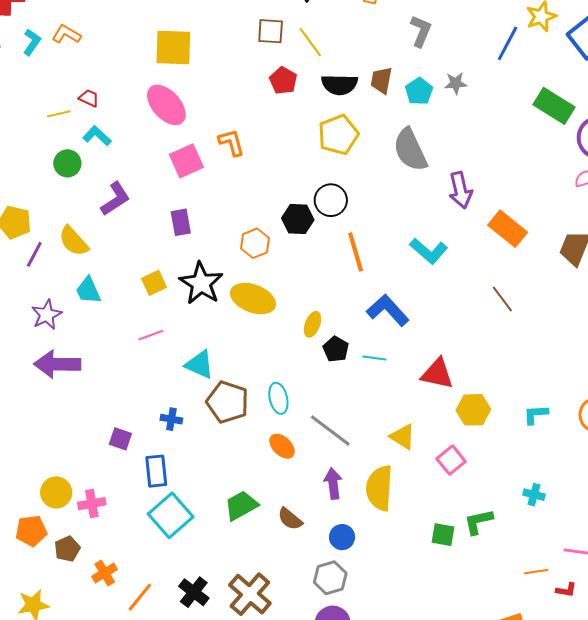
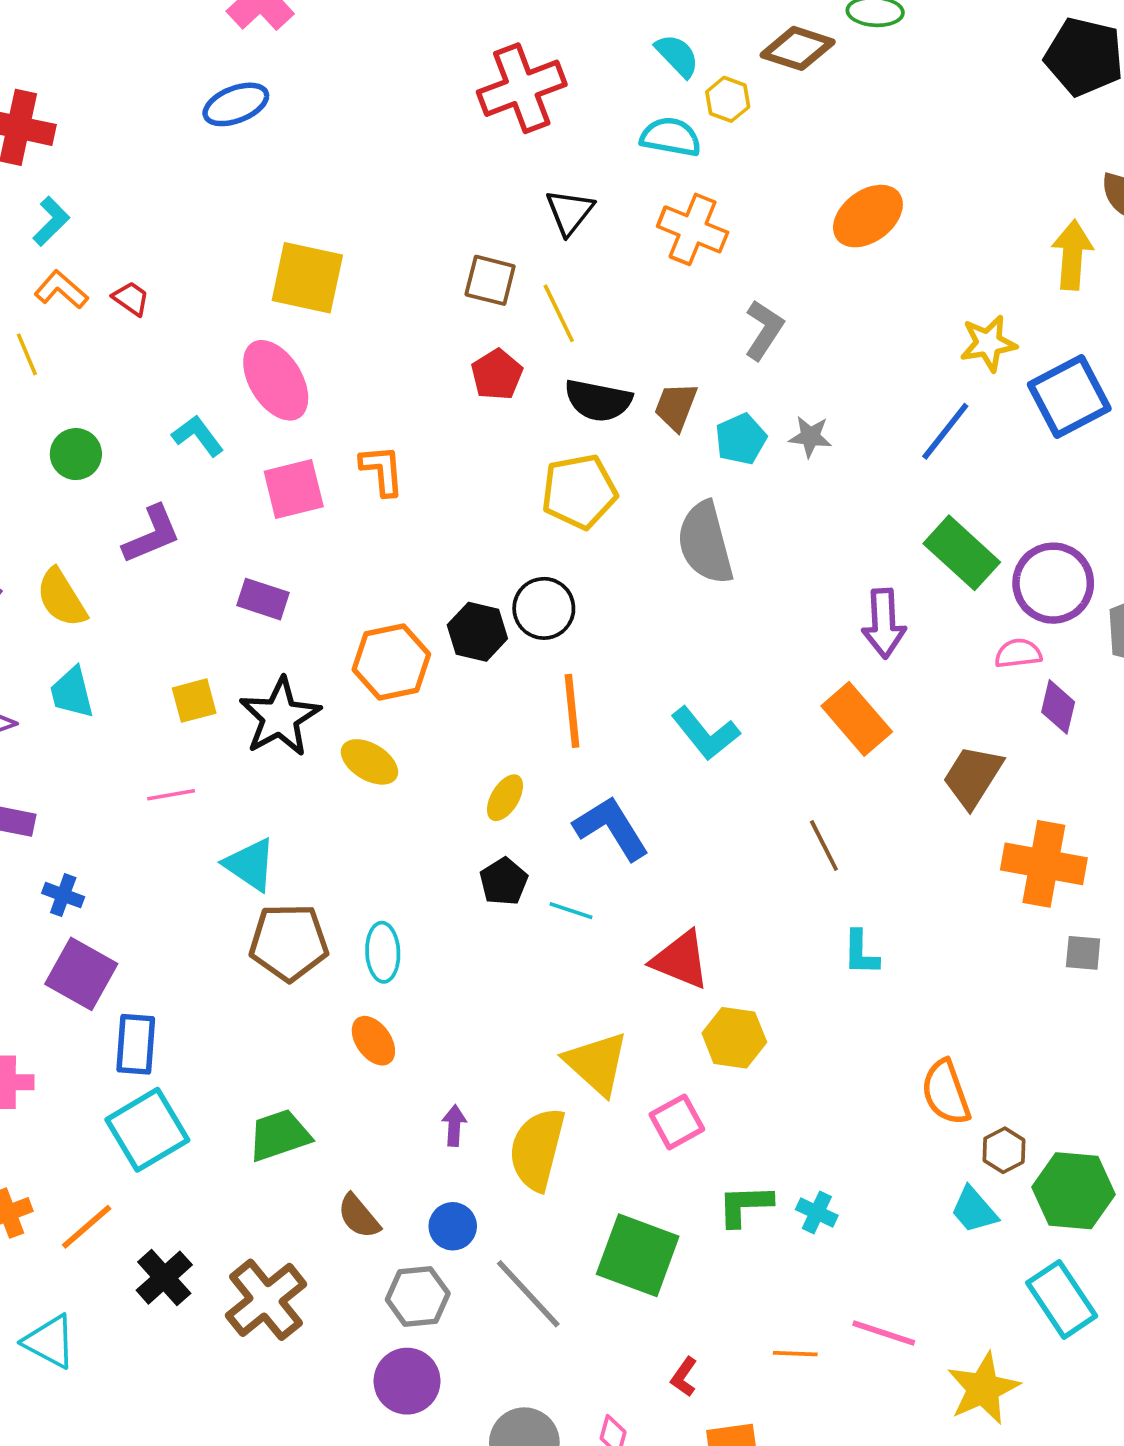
orange L-shape: (66, 34) -> (61, 290), moved
blue line: (508, 43) -> (945, 431), moved
red trapezoid: (89, 98) -> (131, 299), moved
green rectangle: (554, 106) -> (962, 553), moved
yellow line: (59, 114) -> (27, 354), moved, turned 70
cyan L-shape: (97, 136) -> (198, 436), moved
purple arrow: (460, 190) -> (884, 623), moved
purple rectangle: (181, 222) -> (263, 599), turned -72
orange hexagon: (255, 243) -> (391, 662), size x1.4
yellow ellipse: (253, 299) -> (369, 762), size x0.7
yellow ellipse: (312, 324) -> (505, 798), moved
brown pentagon: (228, 402) -> (289, 942), turned -30
cyan L-shape: (536, 414) -> (861, 953), moved, turned -96
blue cross: (171, 419) -> (63, 895), moved
gray line: (330, 431) -> (528, 1294), moved
yellow triangle: (403, 437) -> (597, 1063), size x1.4
purple square: (120, 439) -> (81, 974), size x1.6
purple arrow: (333, 483) -> (454, 1126), size x0.7
brown semicircle: (290, 519) -> (359, 1216), moved
green L-shape: (478, 522) -> (745, 1205), moved
green square: (443, 535) -> (638, 1255), size x1.8
red L-shape: (566, 590) -> (684, 1377), moved, turned 105
orange line: (140, 597) -> (87, 1227), moved

